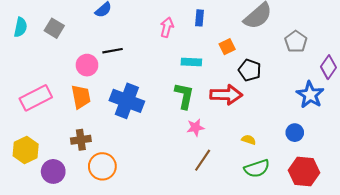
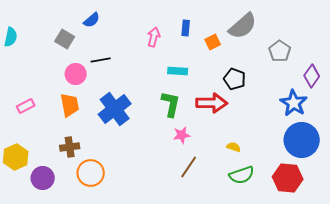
gray square: (54, 28) -> (65, 39), moved
orange square: (227, 47) -> (213, 42), moved
pink rectangle: (36, 98) -> (26, 106), size x0.6
blue cross: (127, 101) -> (115, 109), turned 32
blue circle: (295, 133) -> (302, 140), moved, size x2.0

